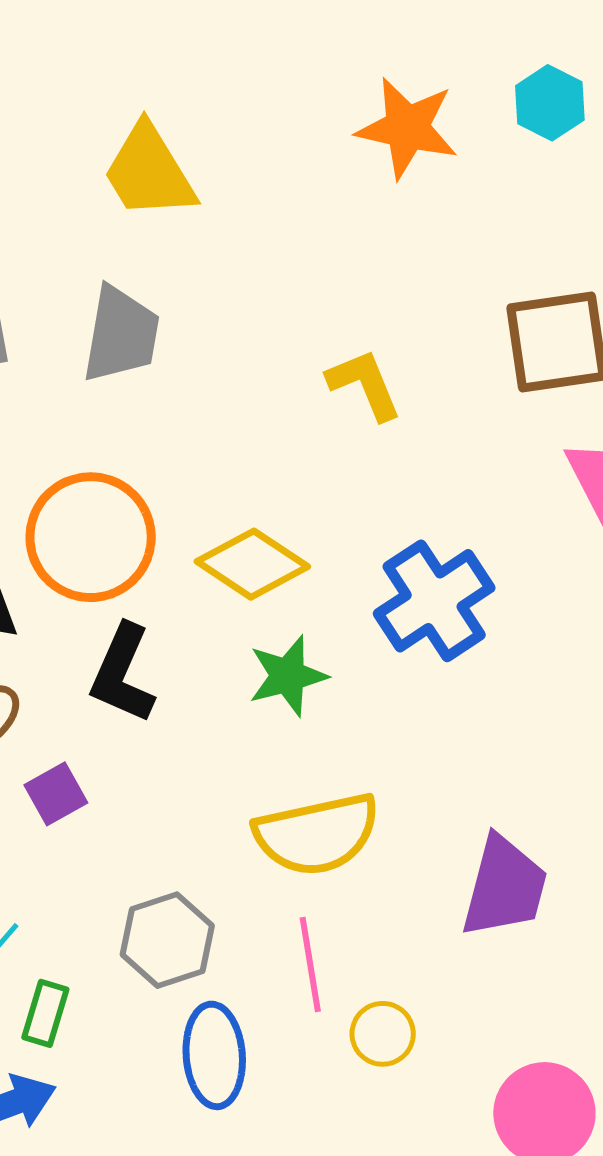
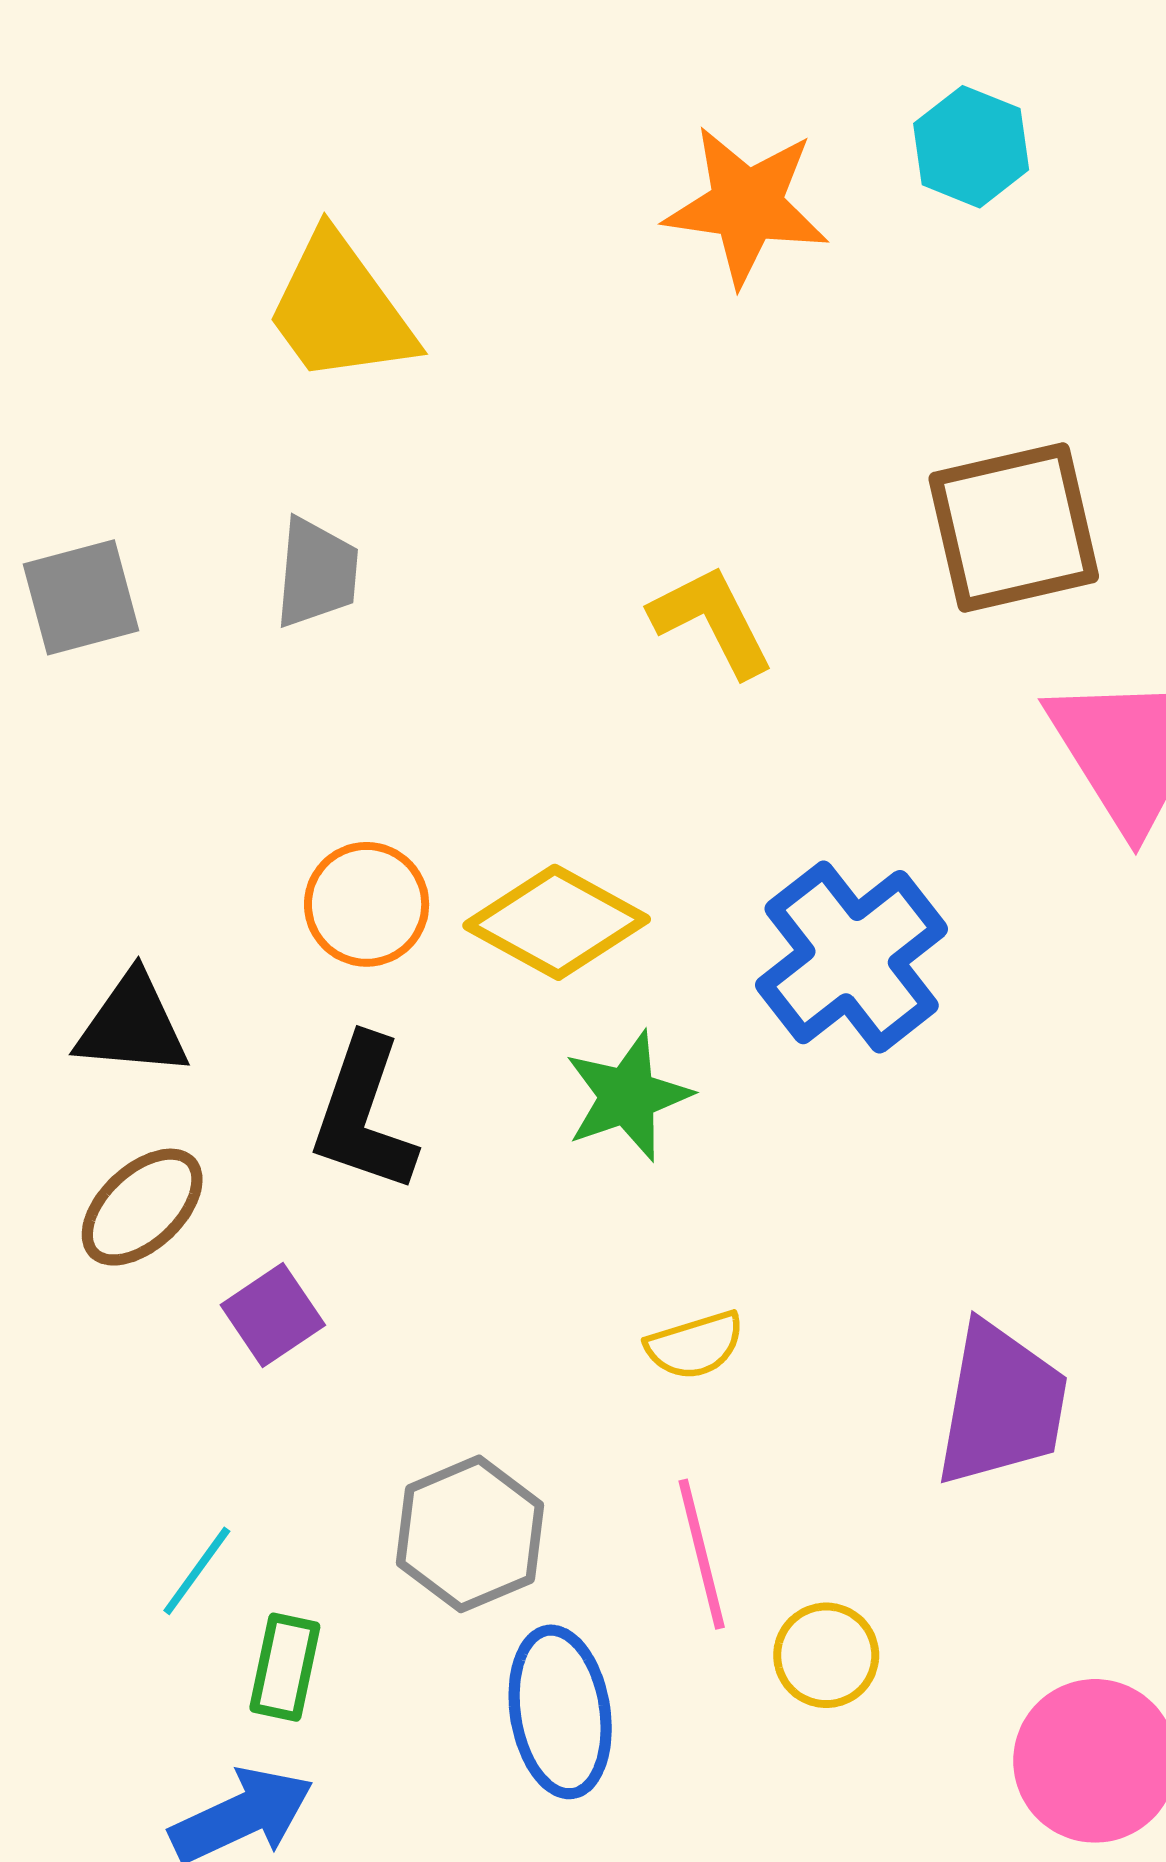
gray trapezoid: (121, 334) -> (317, 573), size x0.7
orange circle: (91, 537) -> (367, 904), moved, size x0.6
yellow semicircle: (317, 834) -> (695, 1345), size x0.5

